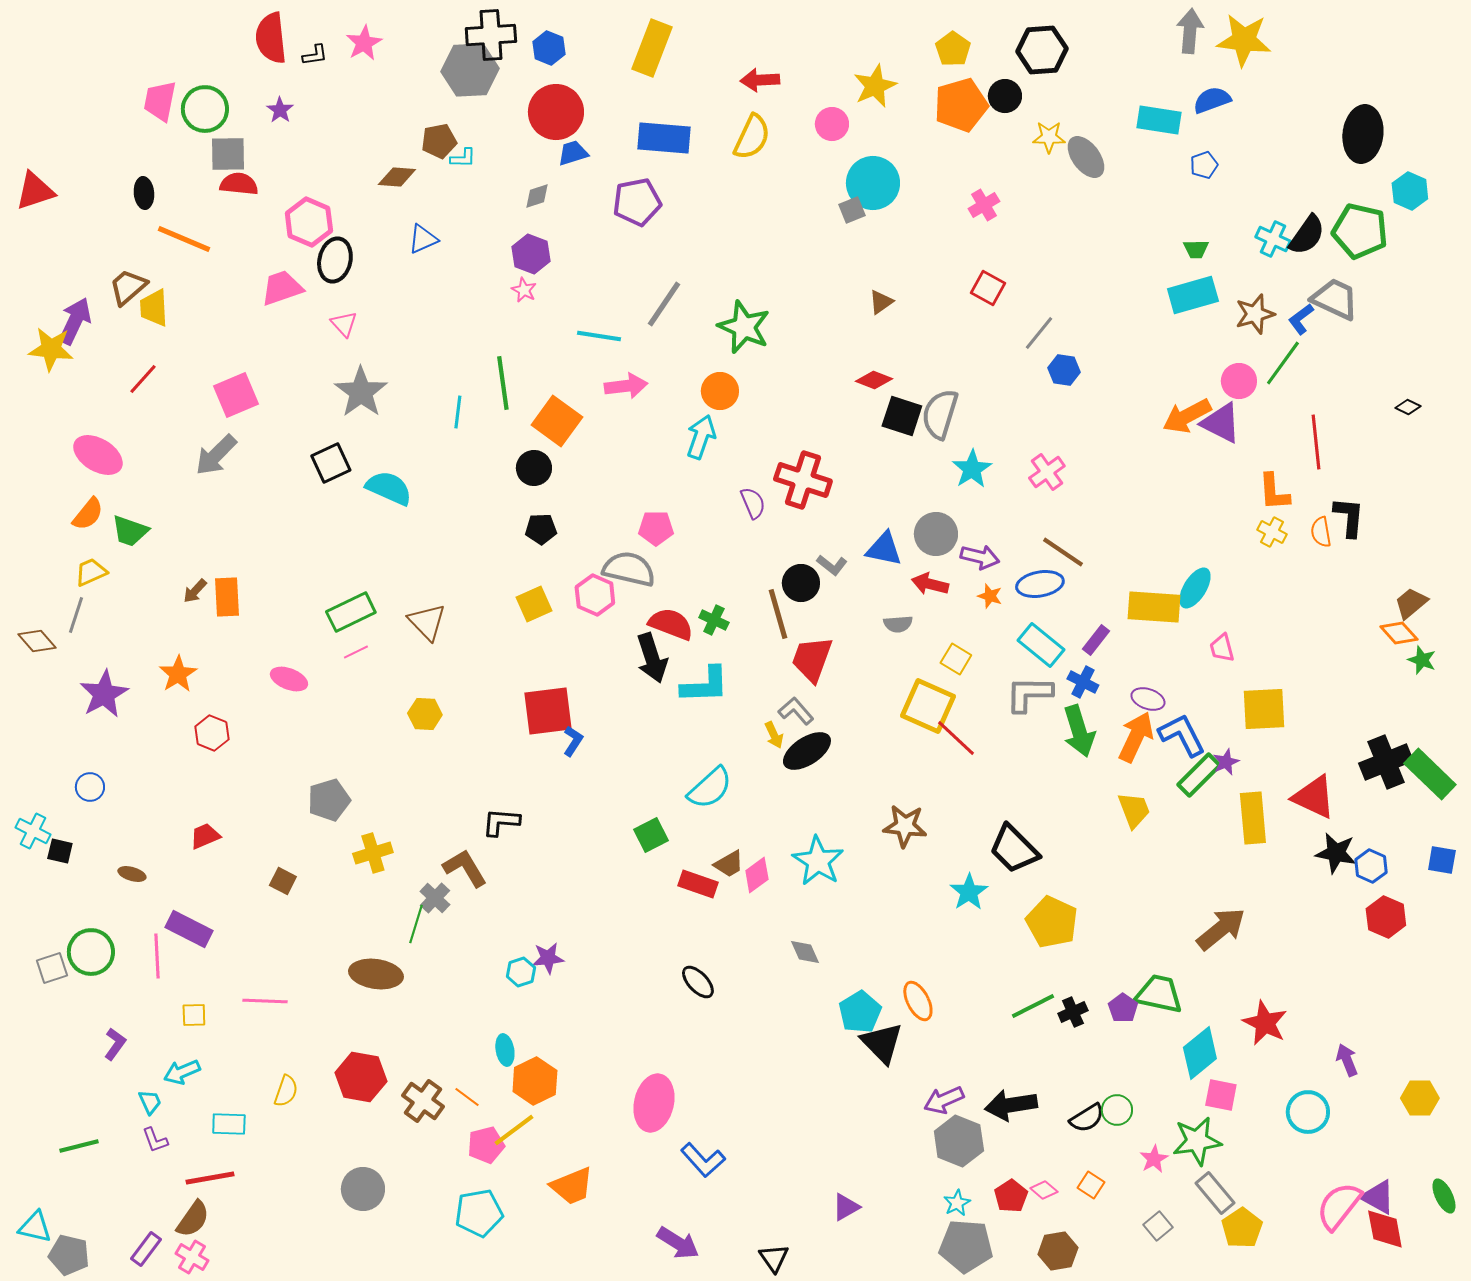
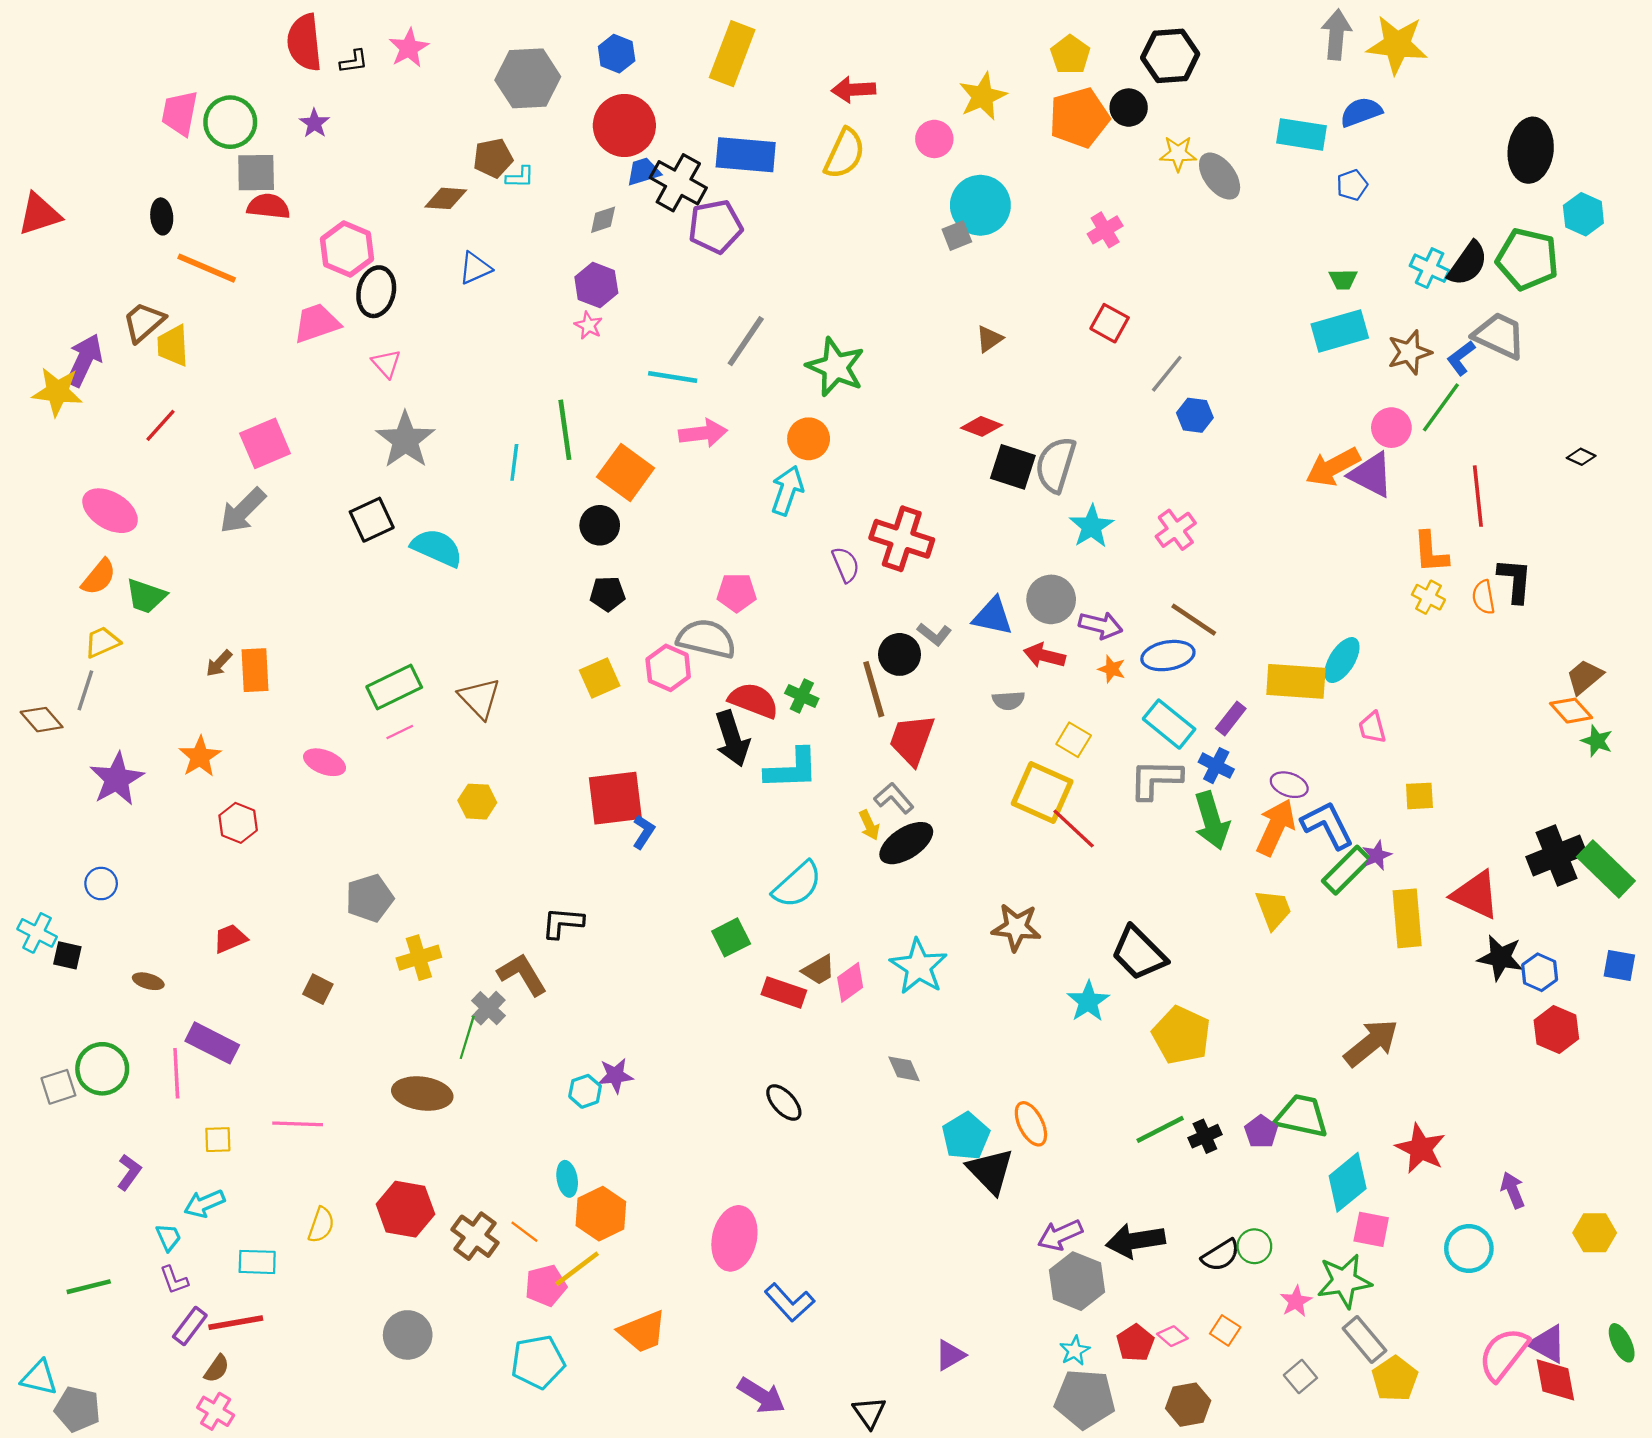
black cross: (491, 35) -> (678, 183), moved, turned 33
yellow square: (1264, 709) -> (1419, 796), size x0.6
brown semicircle: (193, 1219) -> (217, 1369), size x0.7
purple rectangle: (146, 1249) -> (190, 1326), moved

